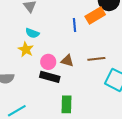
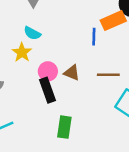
blue line: (75, 25) -> (94, 37), moved
black rectangle: (50, 77) -> (47, 90), turned 48

